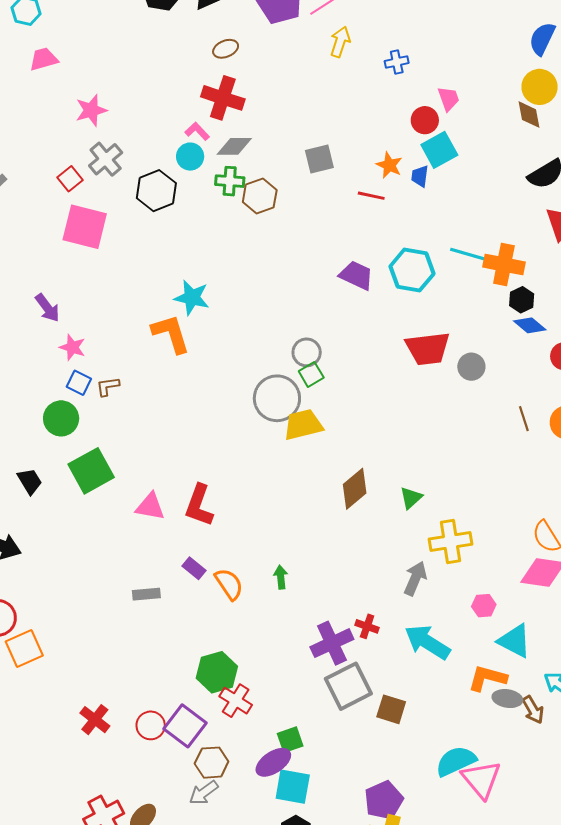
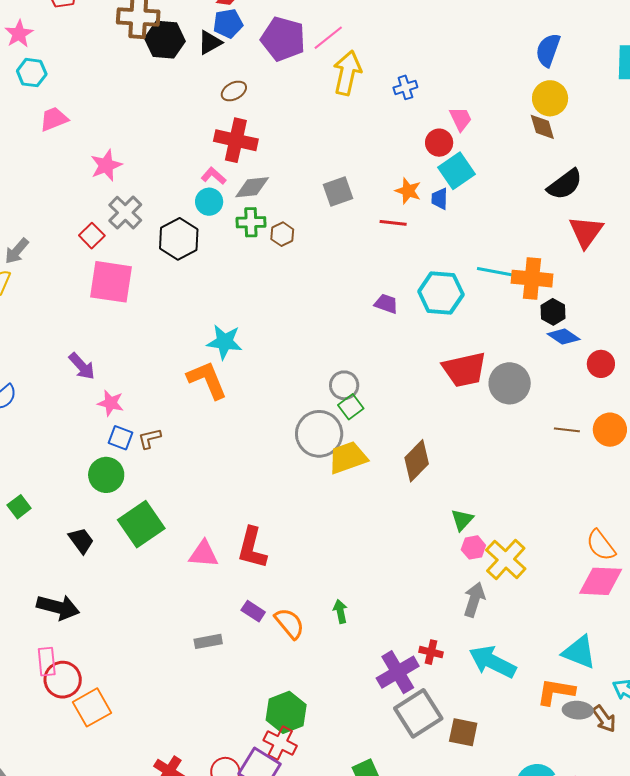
yellow arrow: (340, 42) -> (347, 73), size x1.4
brown hexagon: (260, 196) -> (282, 234), size x0.7
purple trapezoid: (356, 275) -> (386, 304), size x0.7
gray circle: (471, 367) -> (510, 383), size x1.5
brown line: (524, 419) -> (567, 430), turned -60
brown diamond: (355, 489) -> (417, 461), moved
yellow cross: (450, 542) -> (506, 559), turned -33
pink hexagon: (484, 606) -> (473, 547), moved
red cross: (236, 701) -> (280, 743), moved

